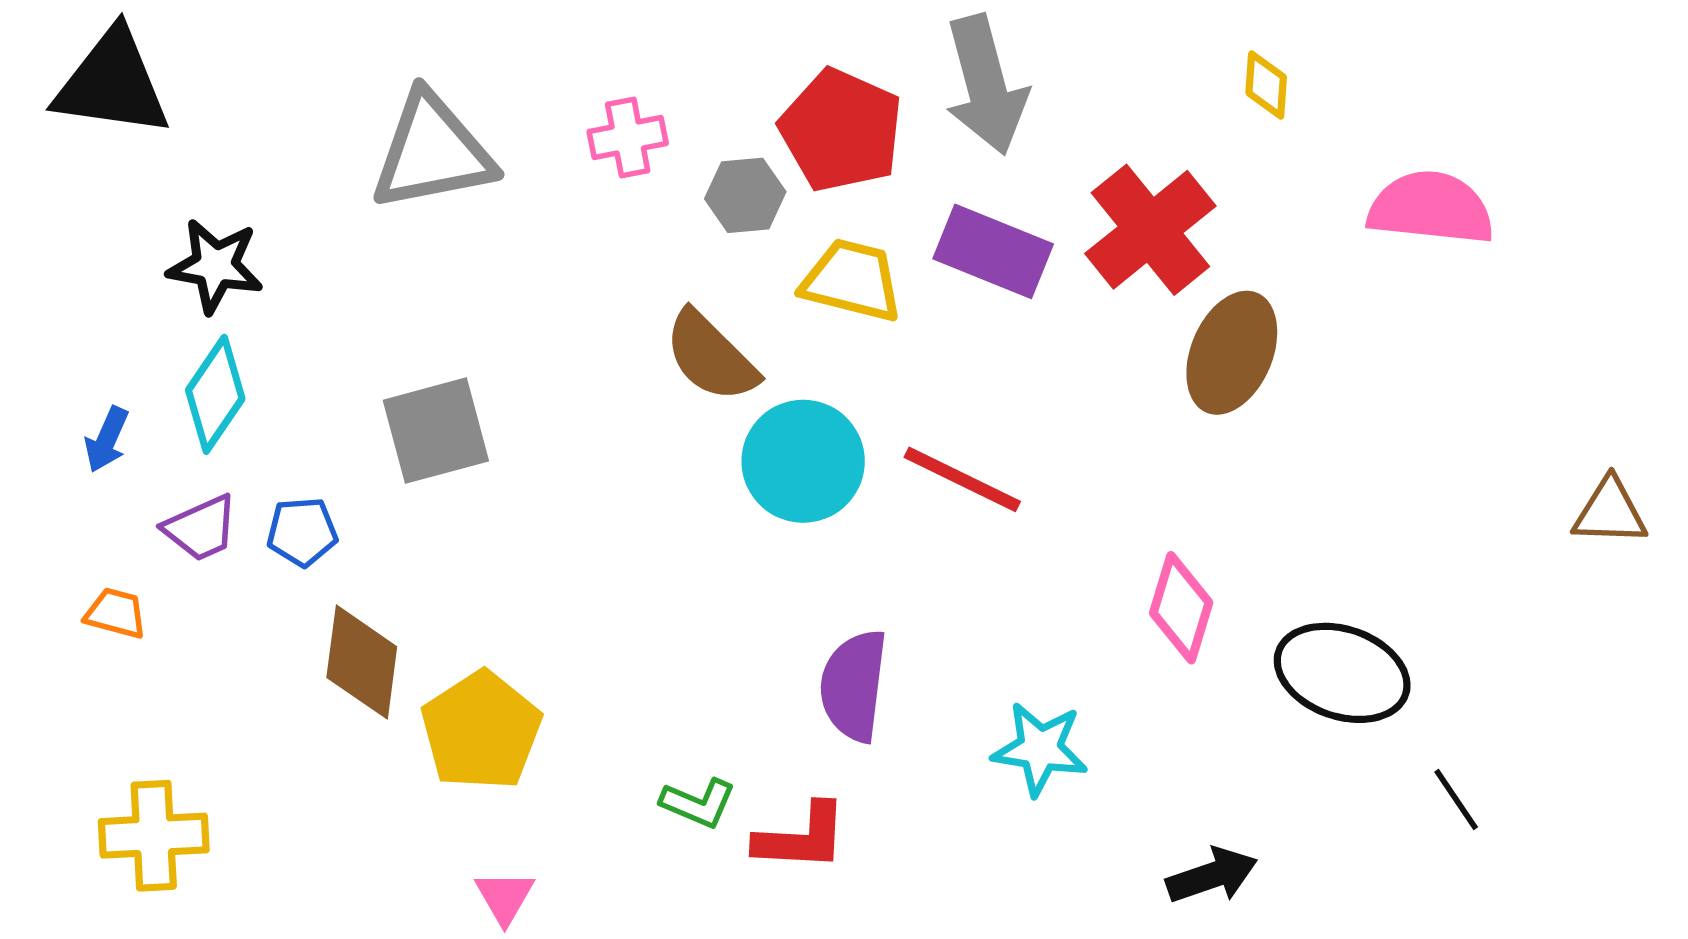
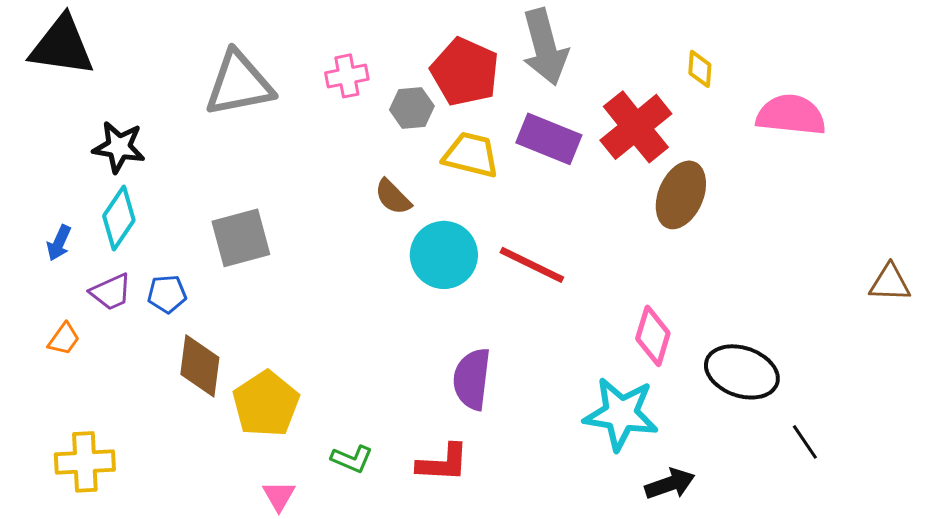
yellow diamond: (1266, 85) -> (700, 69), moved
brown semicircle: (711, 356) -> (393, 197), size x0.7
orange trapezoid: (116, 613) -> (64, 339), turned 111
cyan star: (1040, 749) -> (621, 414), moved, size x1.4
green L-shape: (698, 803) -> (352, 459), moved

